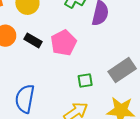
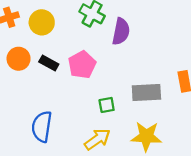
gray rectangle: (122, 70) -> (146, 92), turned 32

